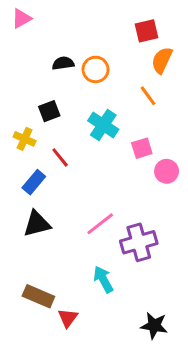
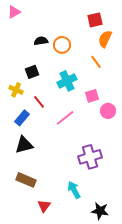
cyan cross: (103, 125) -> (67, 81), turned 30
pink line: (100, 224) -> (65, 118), moved
cyan arrow: (103, 279) -> (74, 190), moved
brown rectangle: (38, 296) -> (26, 180), moved

